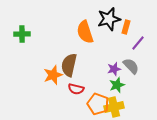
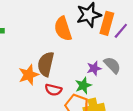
orange rectangle: (126, 27) -> (107, 23), size x1.5
purple line: (138, 43) -> (121, 31), moved
green star: (117, 85) -> (83, 85), moved

